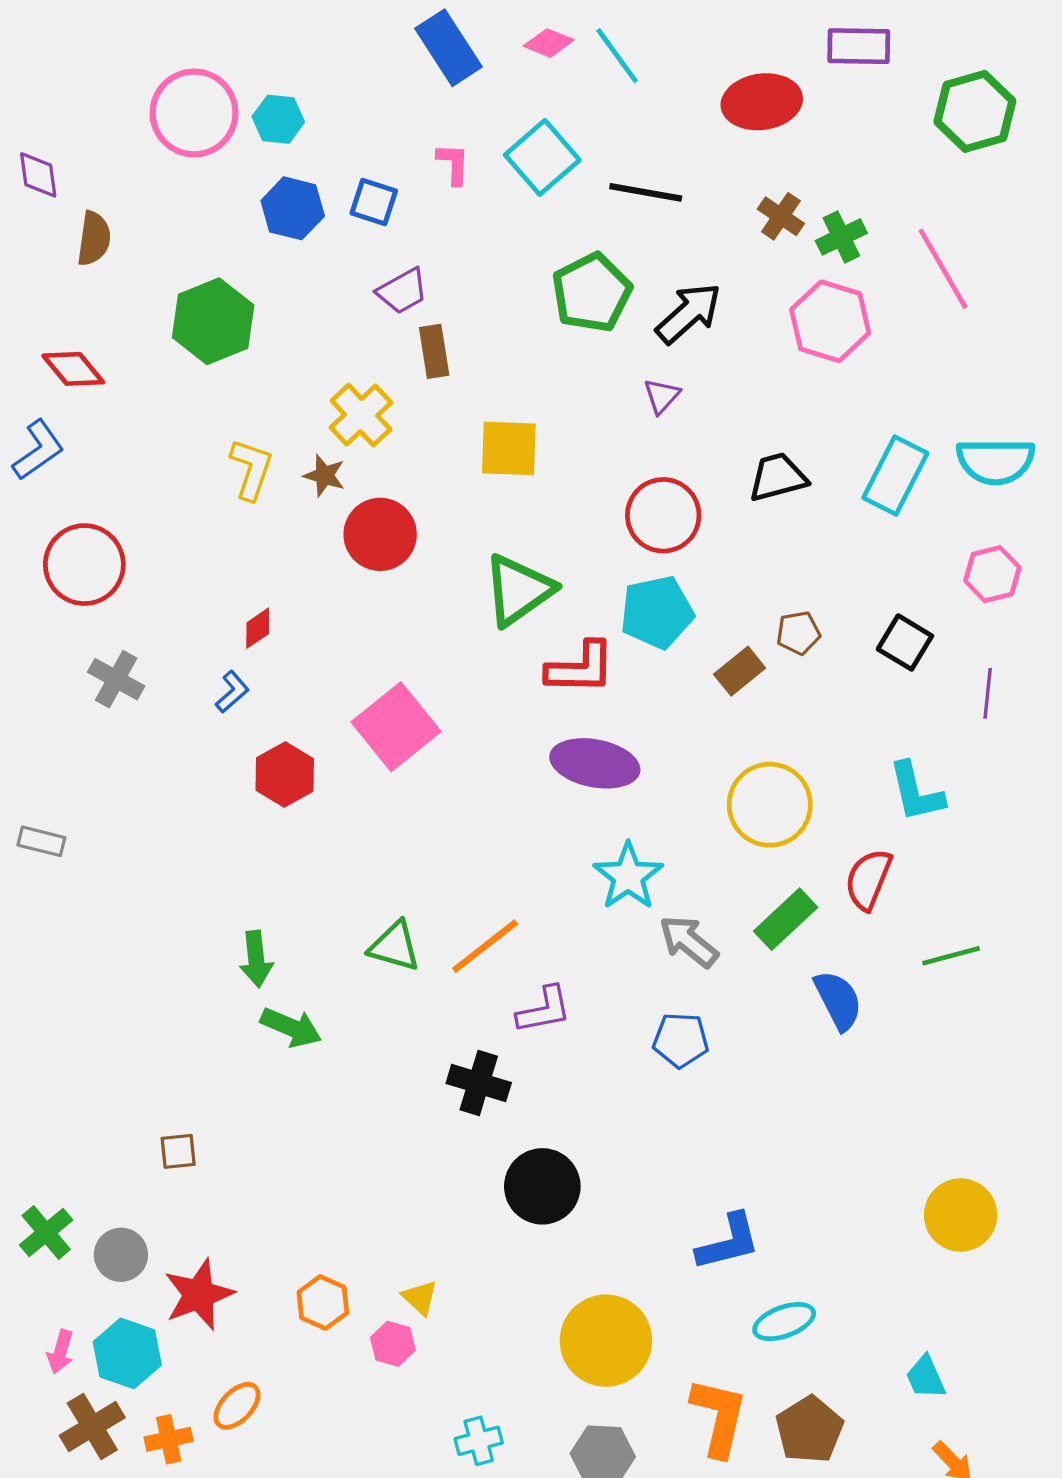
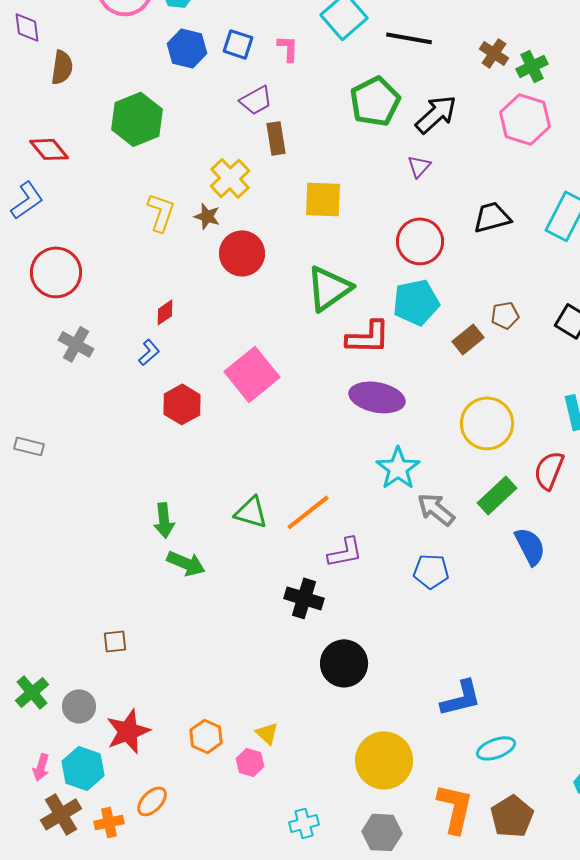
pink L-shape: (453, 164) -> (288, 48), moved

